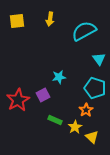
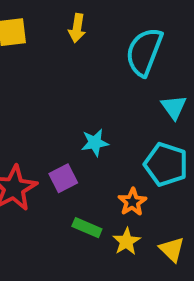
cyan semicircle: (84, 31) -> (144, 52), turned -40
orange star: (86, 110) -> (132, 202), moved
yellow triangle: (92, 137) -> (172, 249), moved

